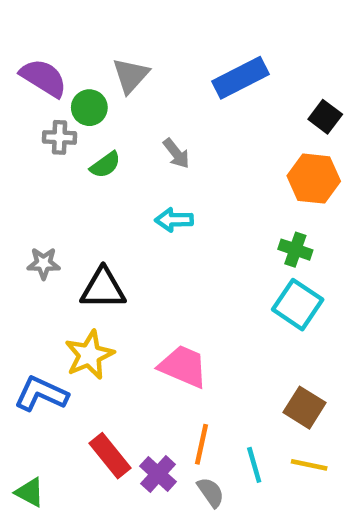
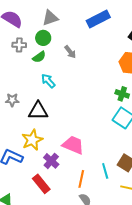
gray triangle: (131, 76) -> (50, 18), turned 30
green circle: (89, 108) -> (43, 38), moved
cyan arrow: (174, 220) -> (48, 81), moved, turned 49
cyan line: (254, 465) -> (105, 171), moved
purple cross: (158, 474) -> (51, 161), moved

